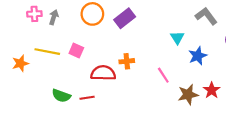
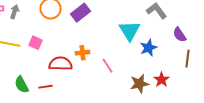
cyan triangle: (177, 38) -> (130, 31), size x1.6
pink line: (163, 75) -> (108, 66), moved
green semicircle: (61, 96) -> (22, 85), turned 42

